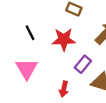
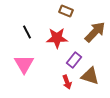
red arrow: (64, 89) -> (67, 82), moved, turned -32

